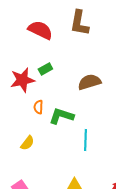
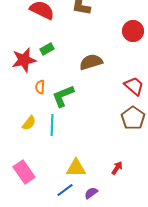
green L-shape: (61, 116) -> (63, 96), turned -40
cyan line: (85, 140) -> (52, 125), moved

